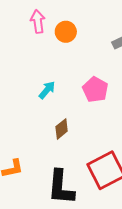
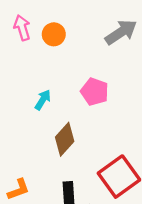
brown diamond: (62, 129) -> (65, 139), size x1.4

